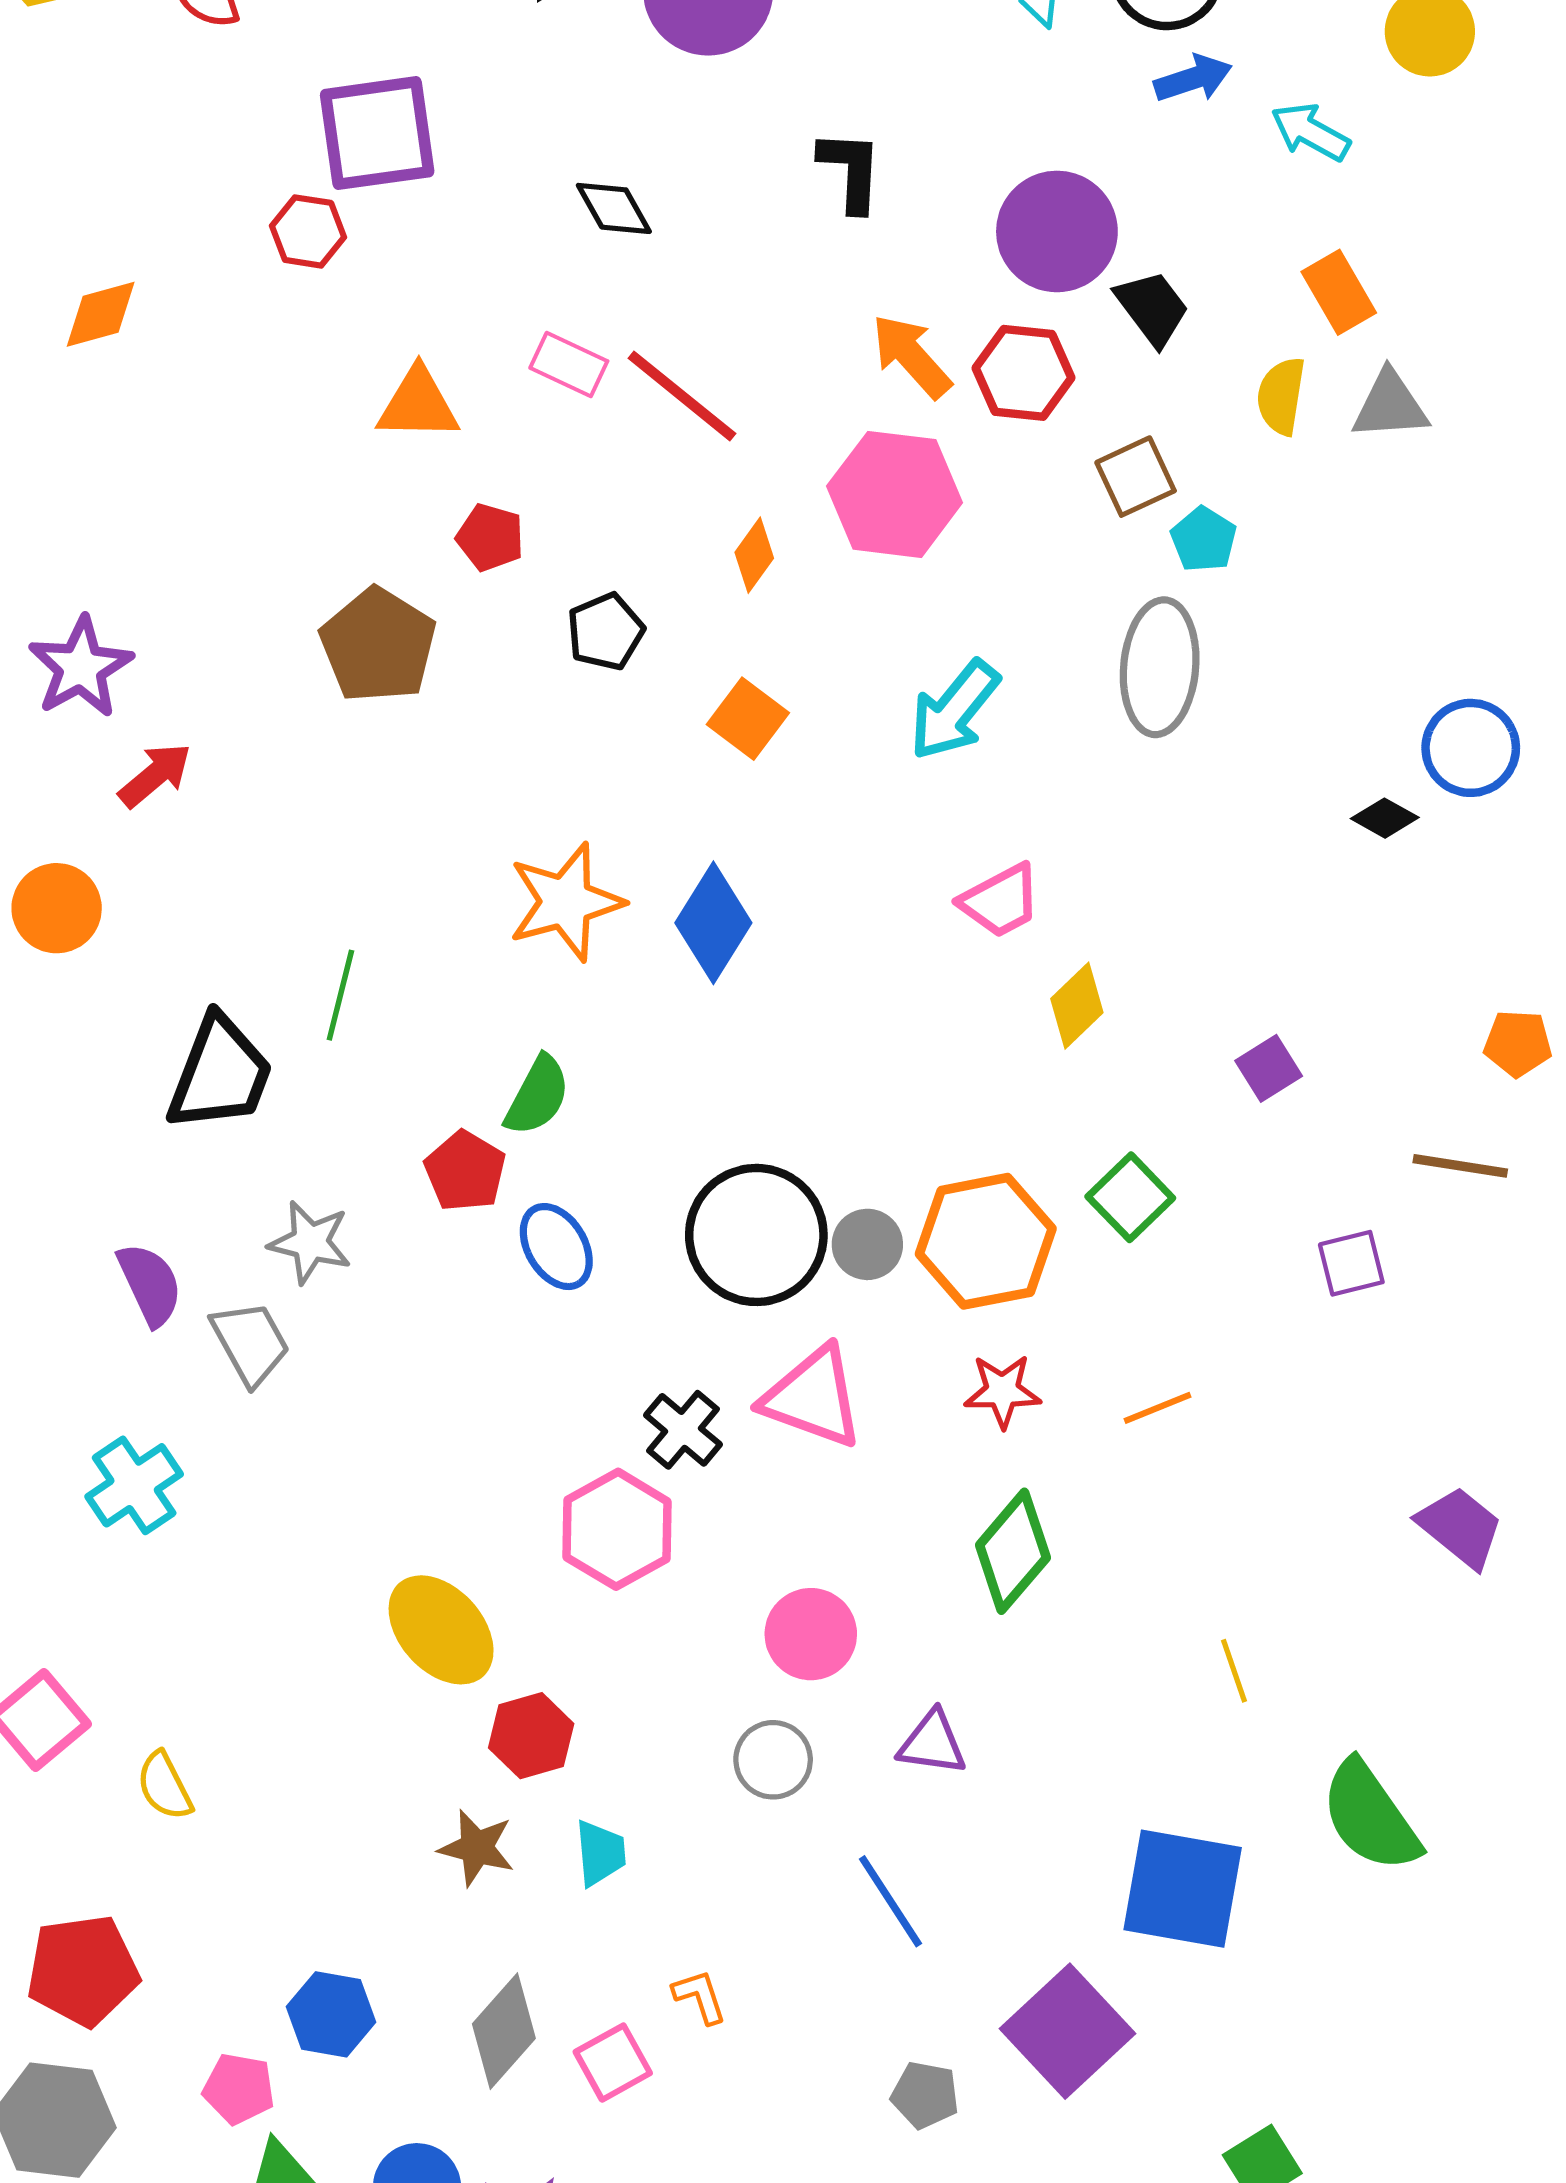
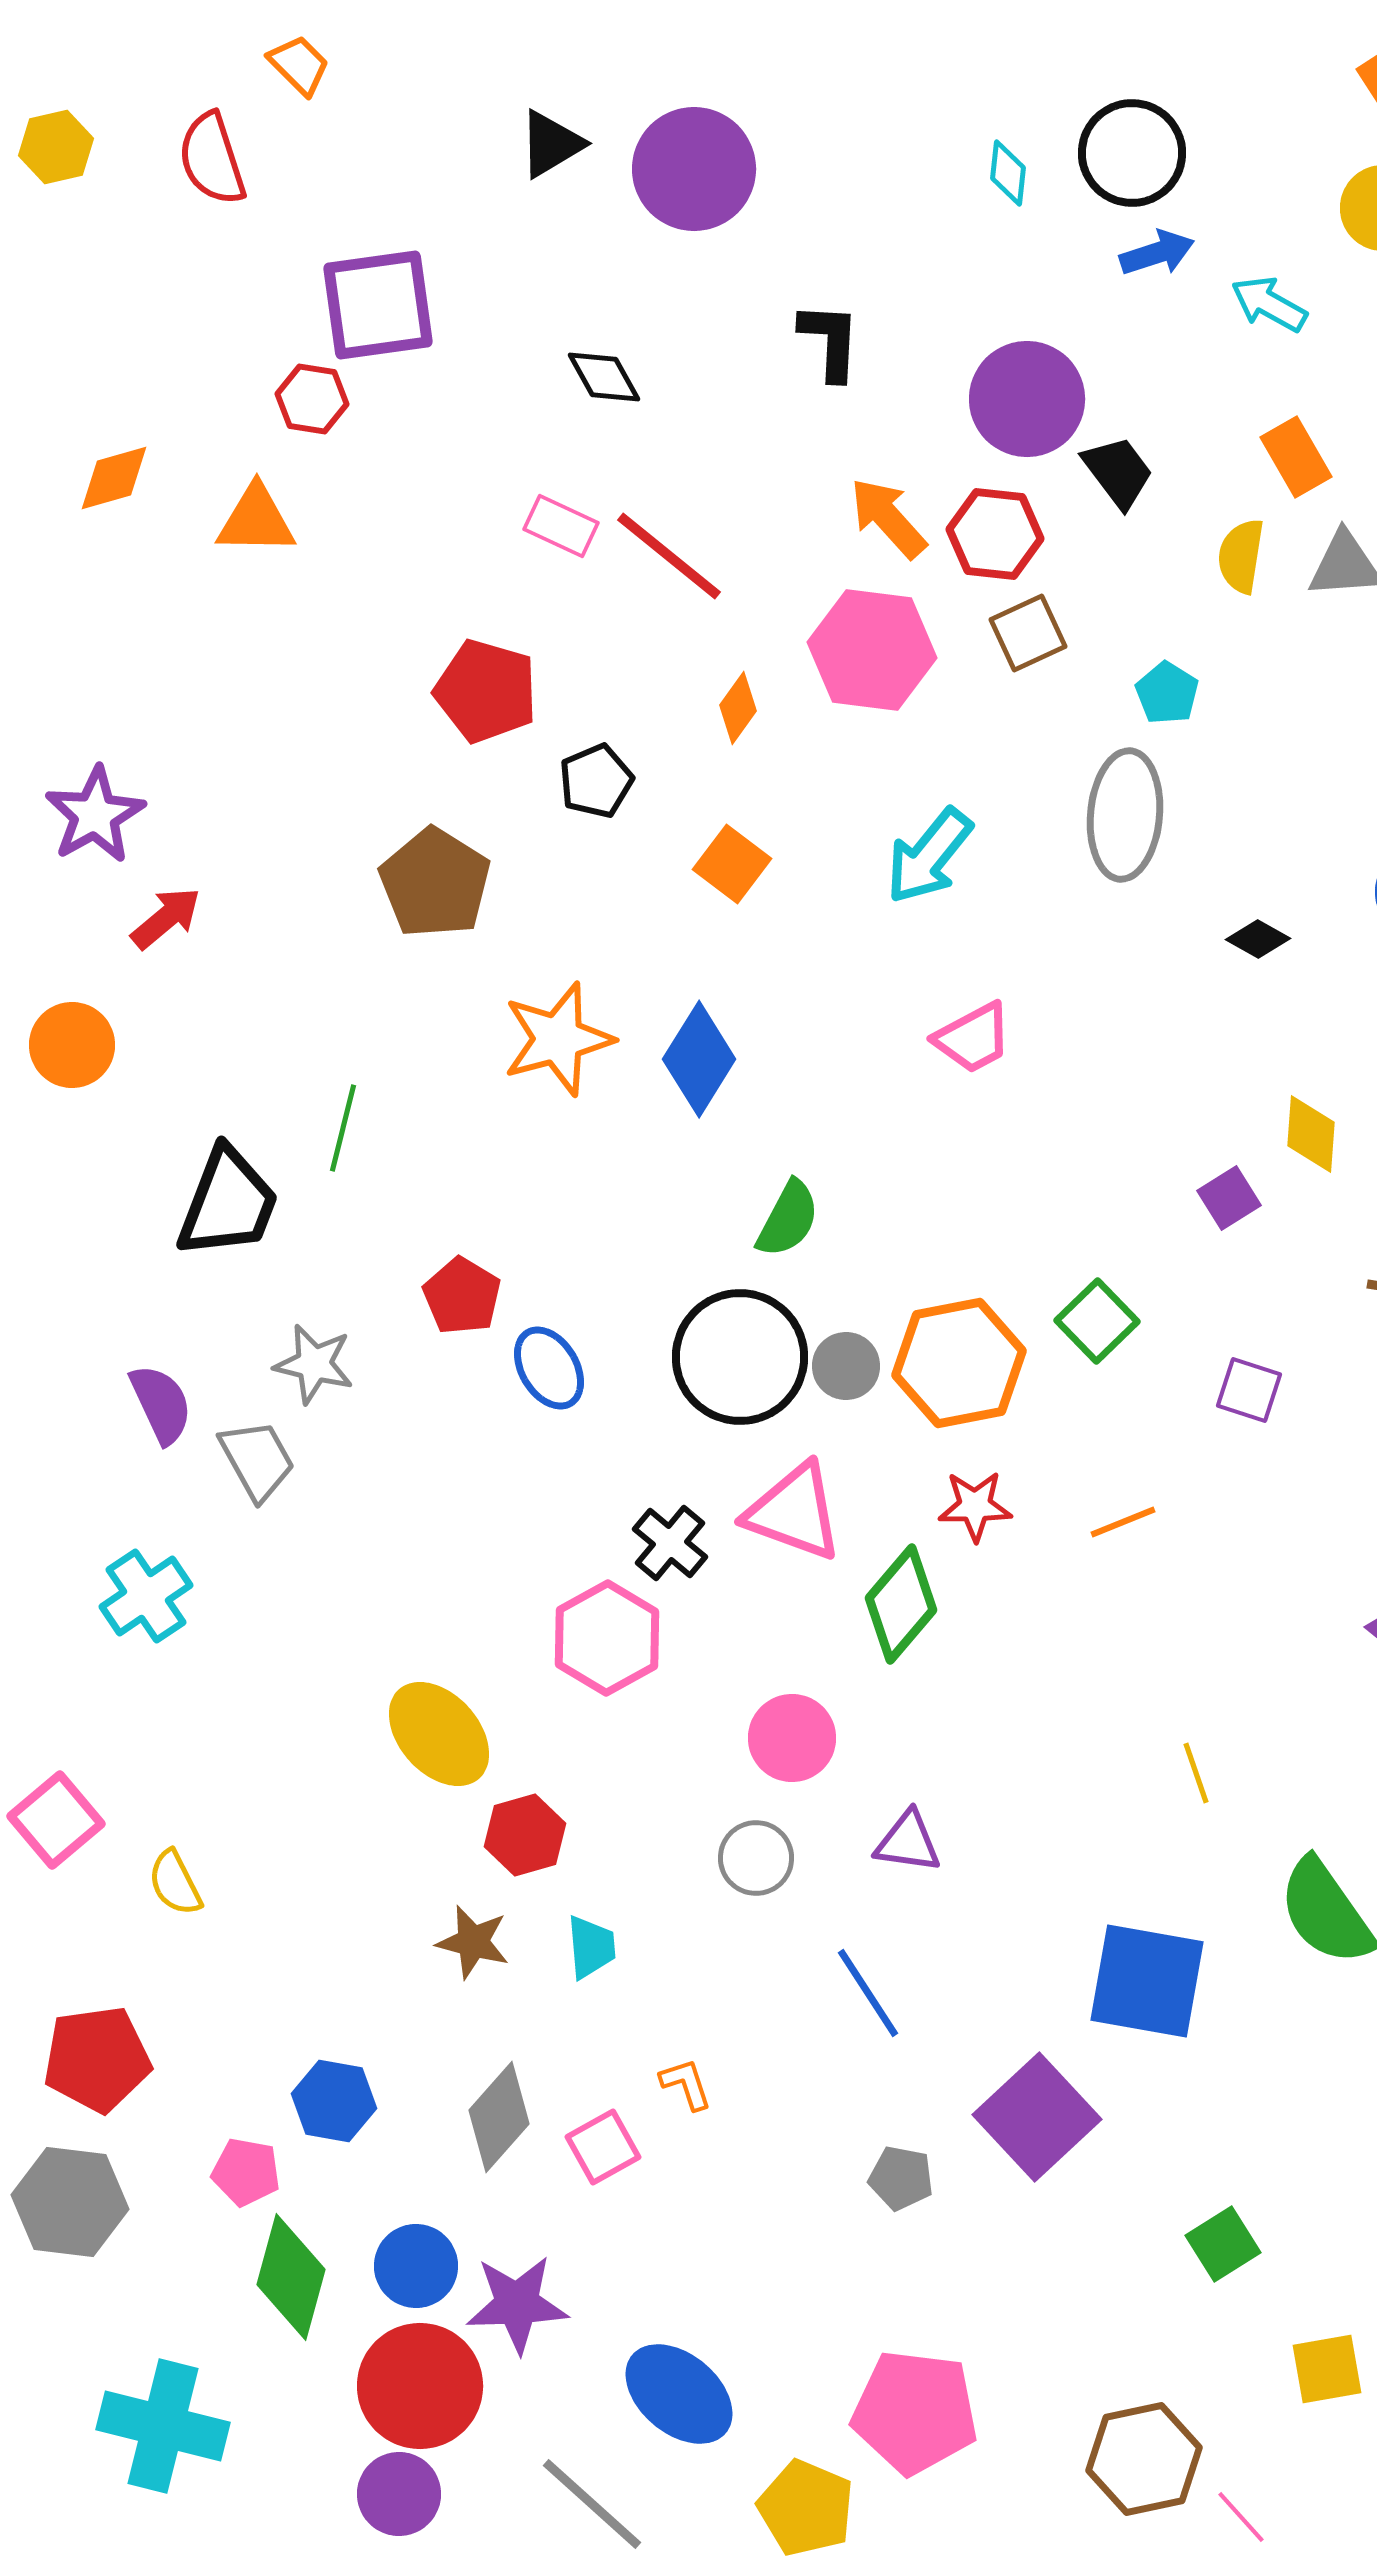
orange triangle: (418, 404) -> (256, 520), moved
brown square: (1136, 477) -> (1028, 633), moved
red pentagon: (490, 537) -> (486, 691), size x1.6
brown pentagon: (378, 645) -> (435, 883), moved
black diamond: (1385, 818) -> (1258, 939), moved
yellow diamond: (1077, 1006) -> (1311, 1134), moved, turned -42
green semicircle: (537, 1096) -> (788, 1219), moved
purple square: (1351, 1263) -> (1249, 1390), moved, turned 32
green diamond: (1013, 1551) -> (901, 1604), moved

